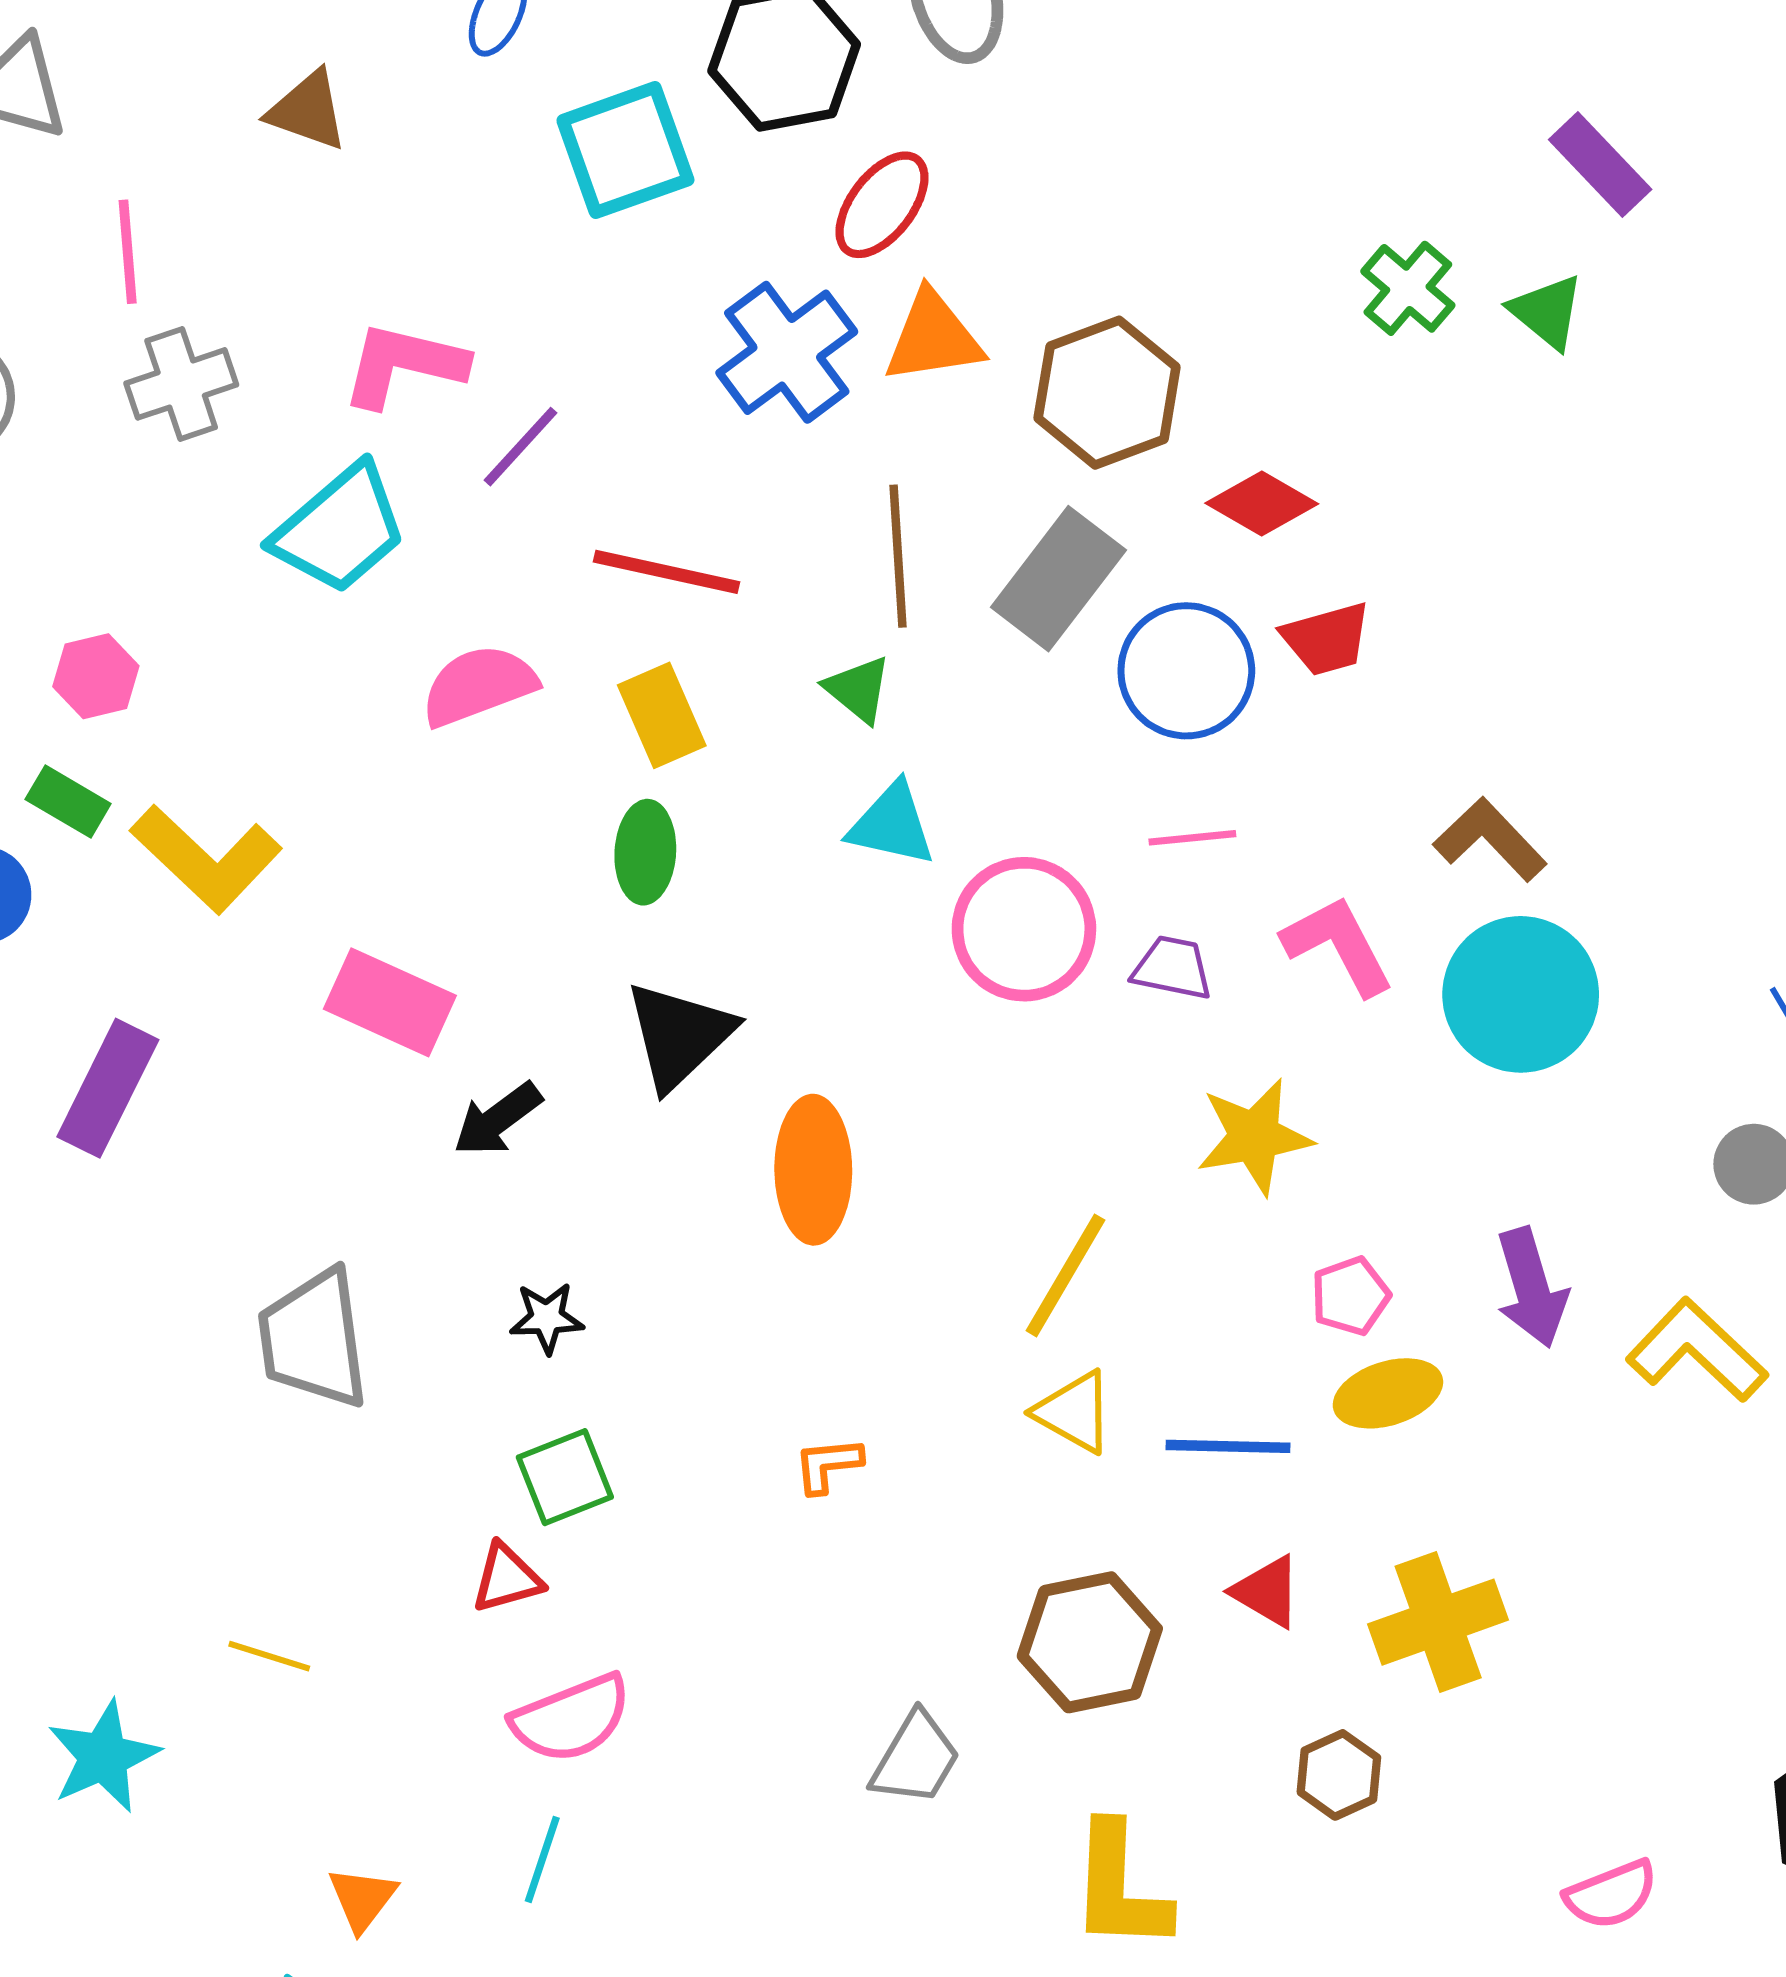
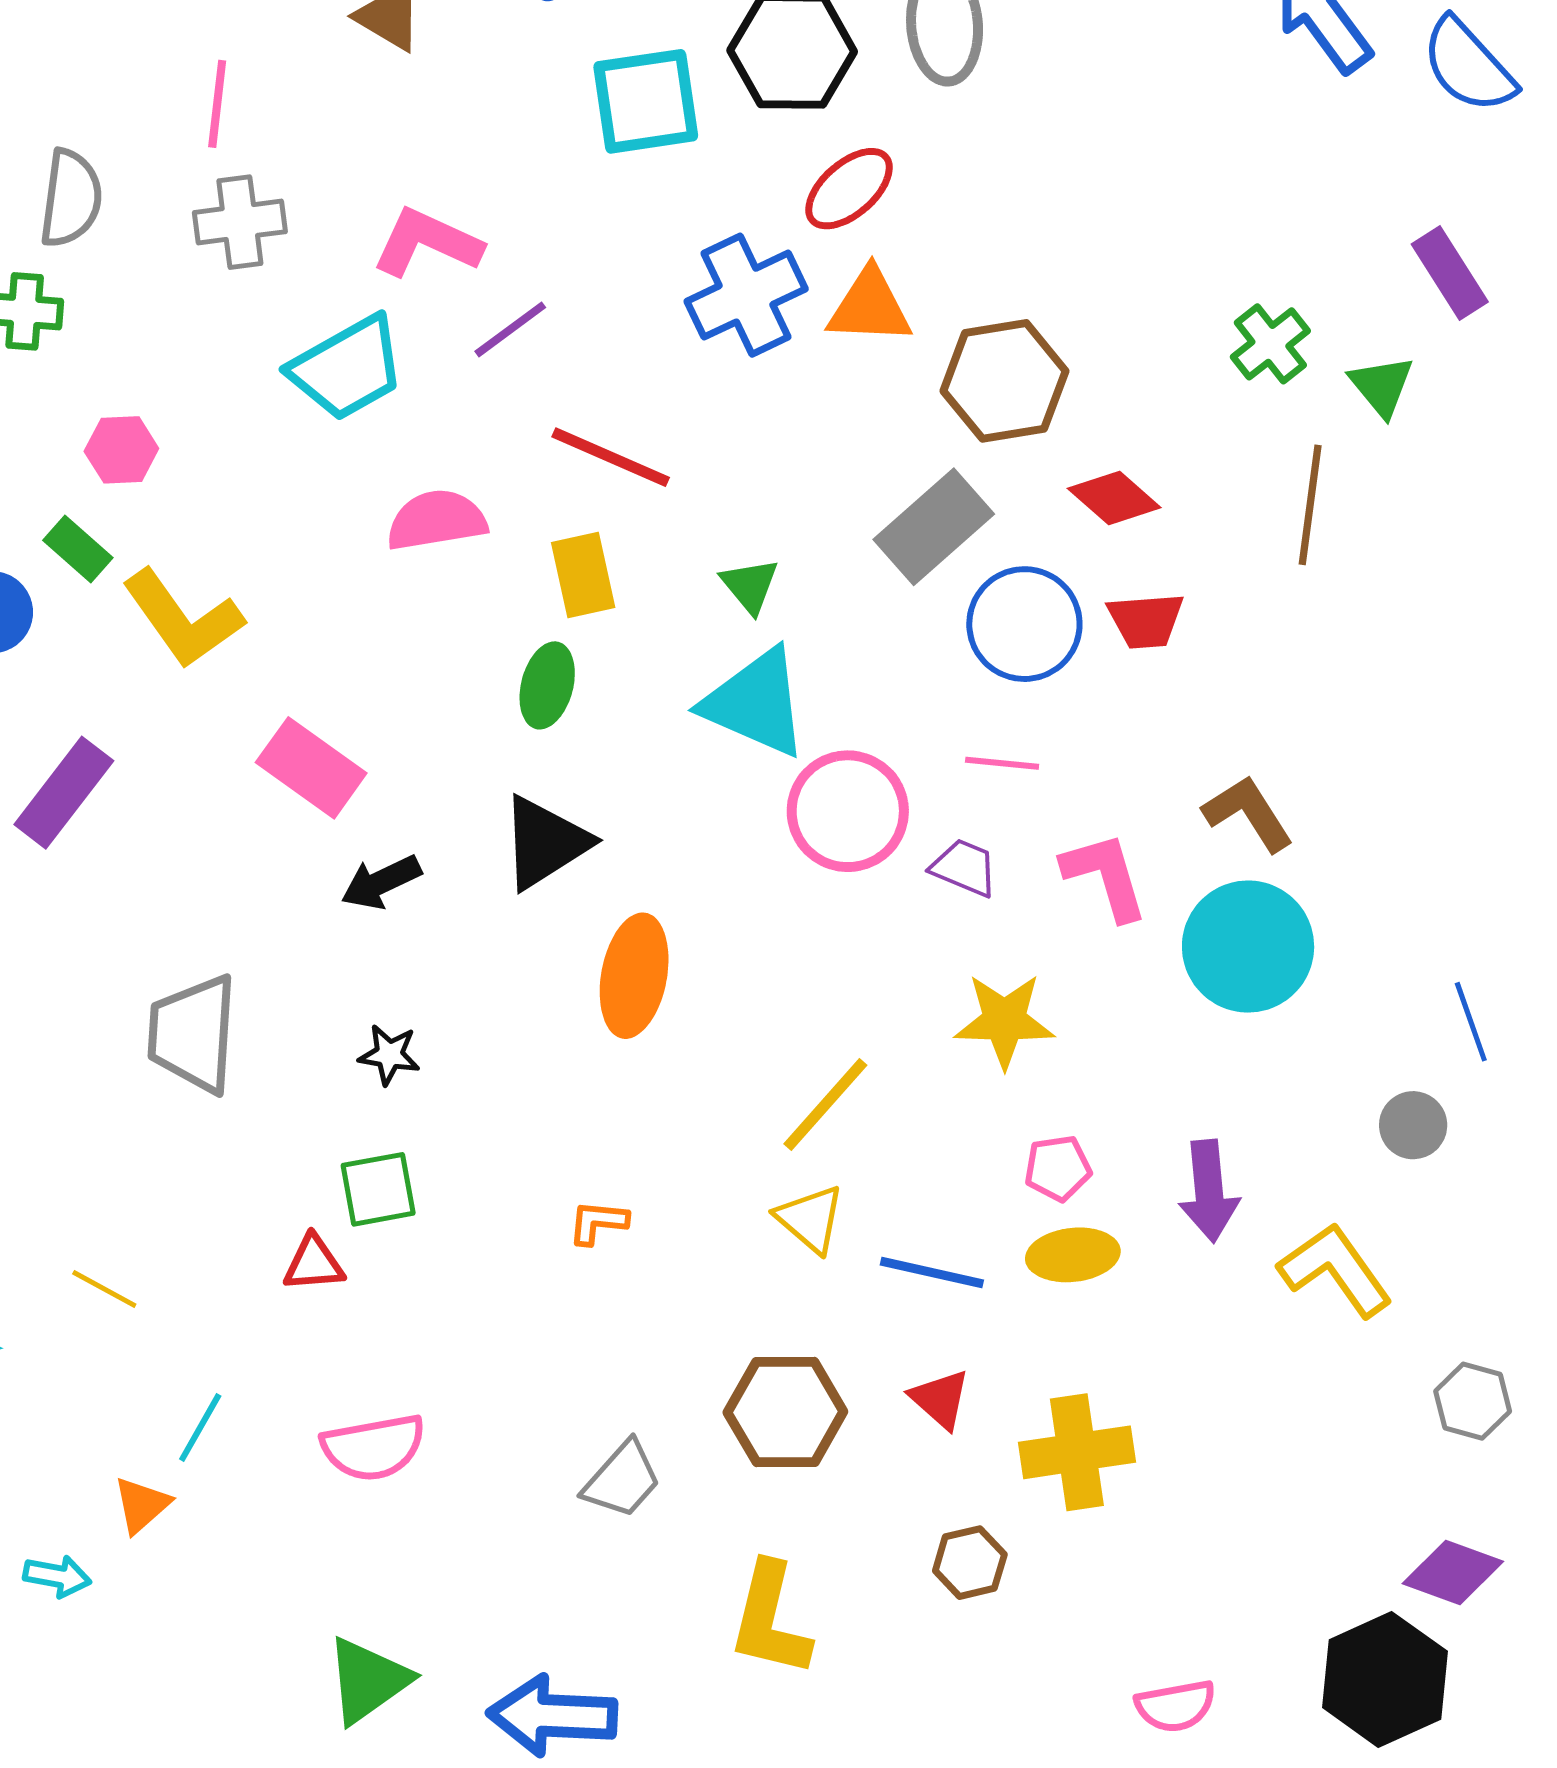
brown line: (898, 556) -> (1310, 505), moved
cyan triangle: (892, 824) -> (756, 703), size x1.5
pink semicircle: (571, 1718) -> (373, 1447), moved
cyan line: (542, 1859) -> (200, 1427), moved

